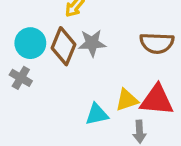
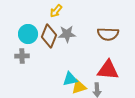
gray cross: (21, 78) -> (22, 56), turned -32
yellow triangle: (127, 100) -> (79, 87), moved

